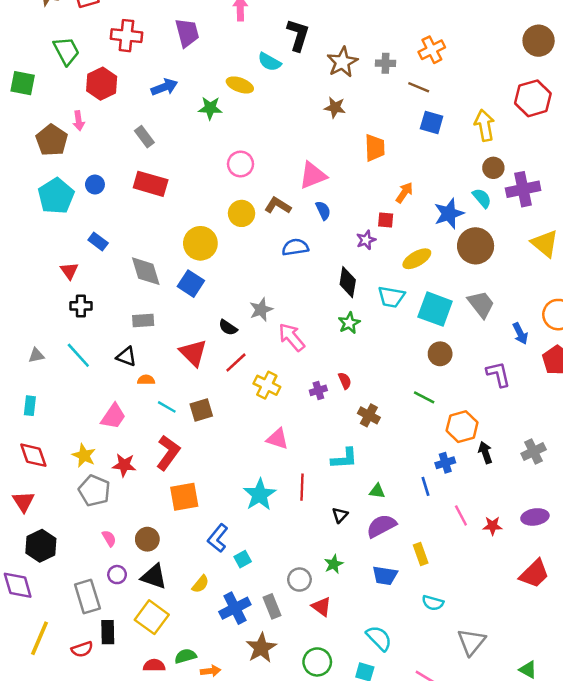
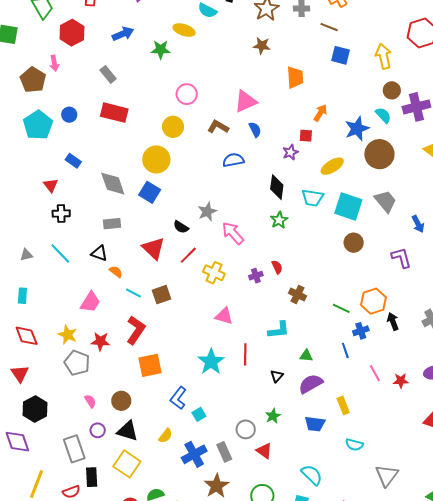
yellow circle: (242, 213) -> (173, 127), moved
orange semicircle: (146, 380) -> (116, 272), turned 40
green line: (424, 397) -> (341, 308), moved

